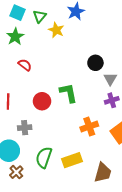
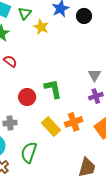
black circle: (95, 63) -> (84, 16), moved
yellow rectangle: (72, 160) -> (51, 127), moved, turned 66

